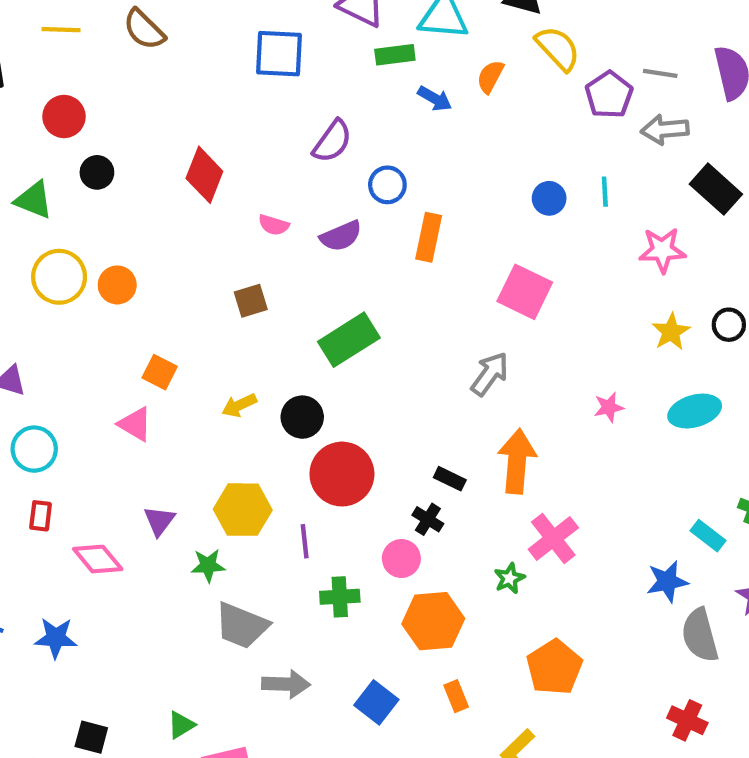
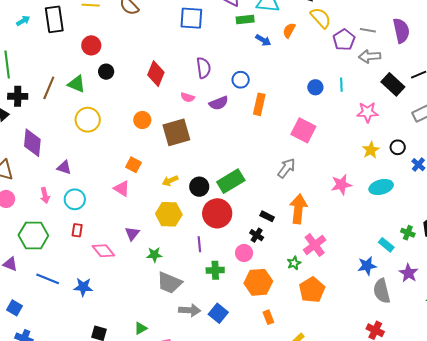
purple semicircle: (332, 141) -> (204, 68), moved, turned -45
orange circle: (117, 285) -> (142, 120), moved
brown square: (251, 301) -> (176, 132), size x1.8
green rectangle: (349, 340) -> (231, 181), moved
pink star: (609, 407) -> (341, 185), size x1.5
yellow hexagon: (243, 510) -> (169, 214), moved
orange pentagon: (554, 667) -> (312, 290), moved
blue square: (376, 702) -> (218, 313), moved

